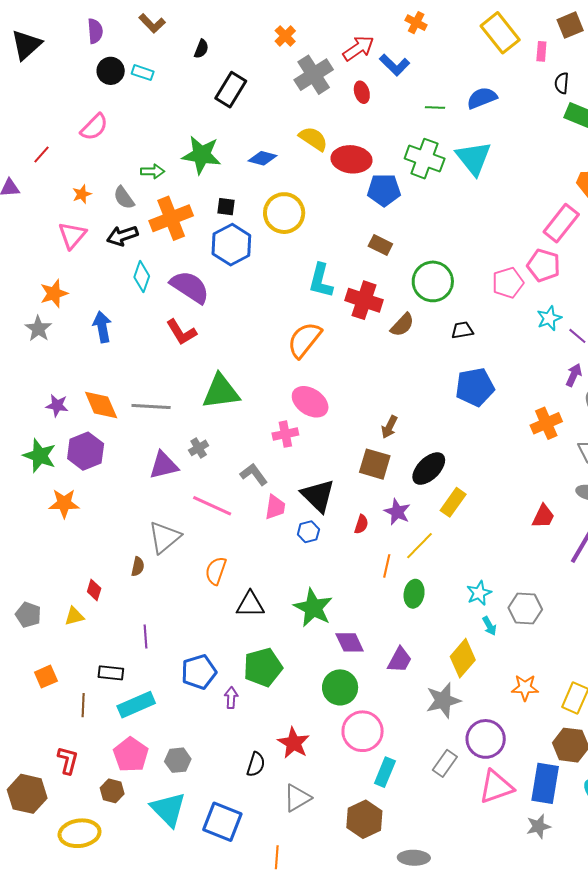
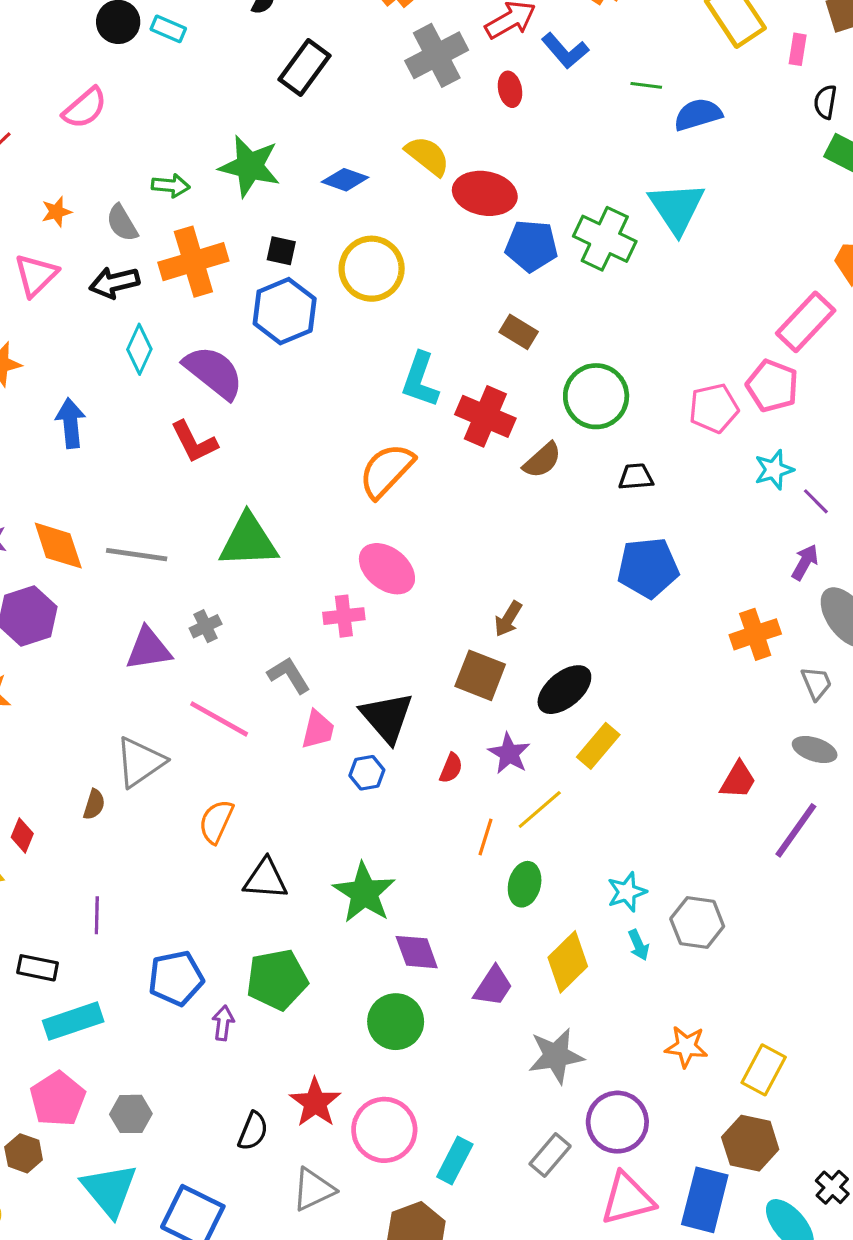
green line: (435, 107) -> (646, 85), moved
green cross: (425, 159) -> (605, 239), moved
yellow diamond: (463, 658) -> (568, 962), moved
pink circle: (363, 731) -> (384, 1130), moved

